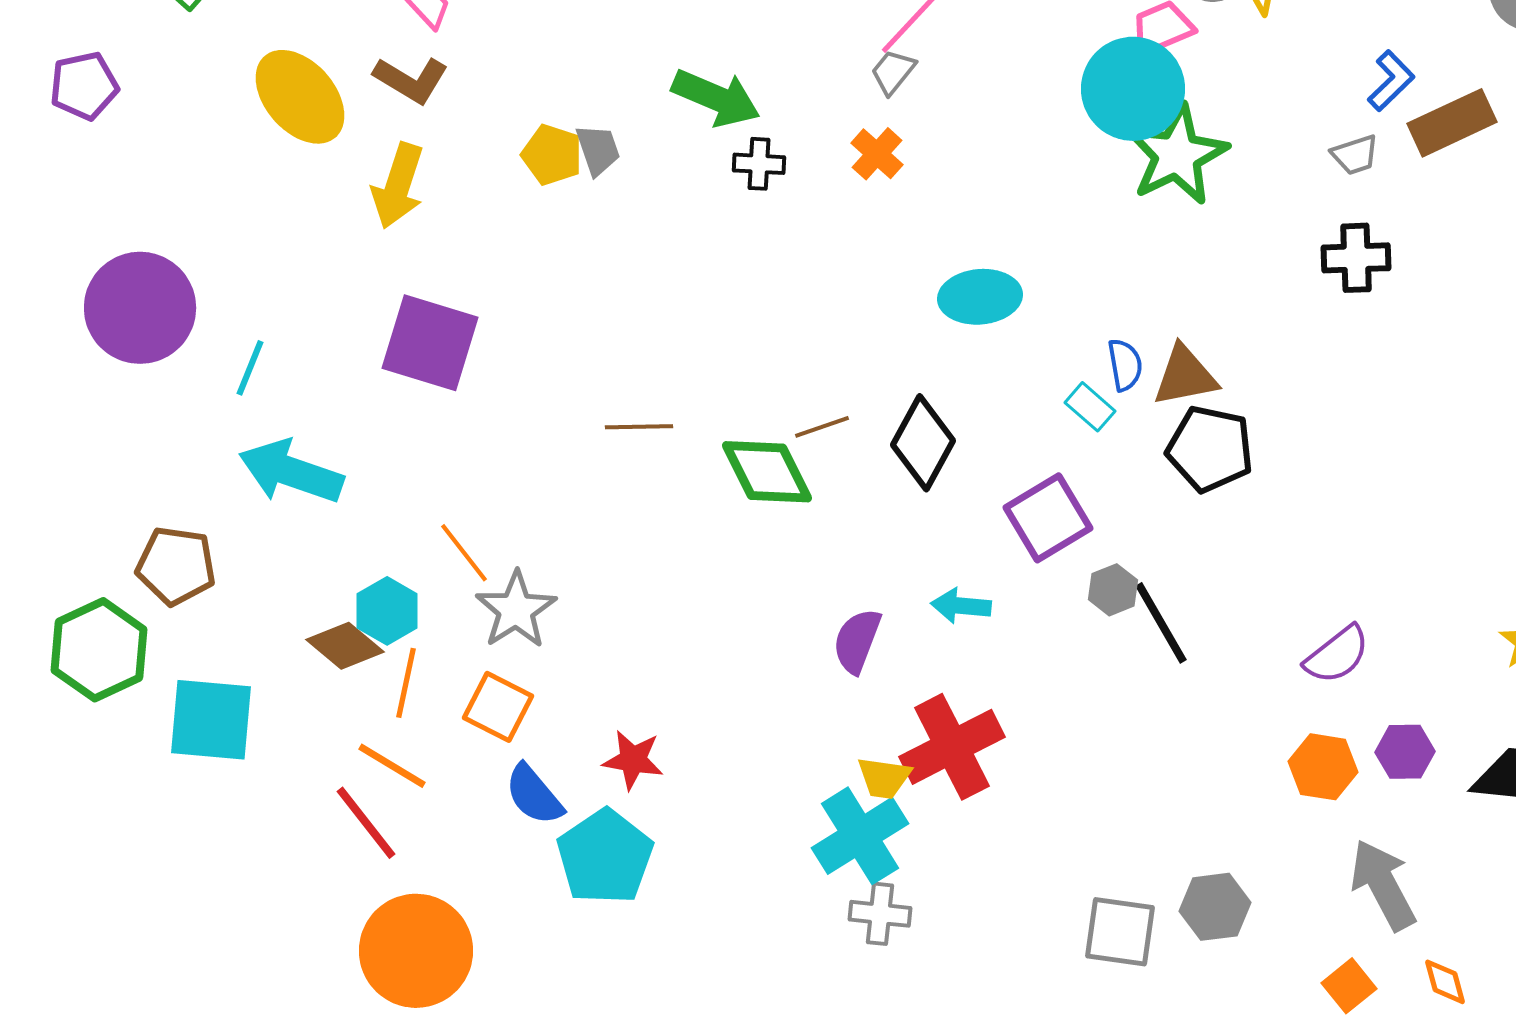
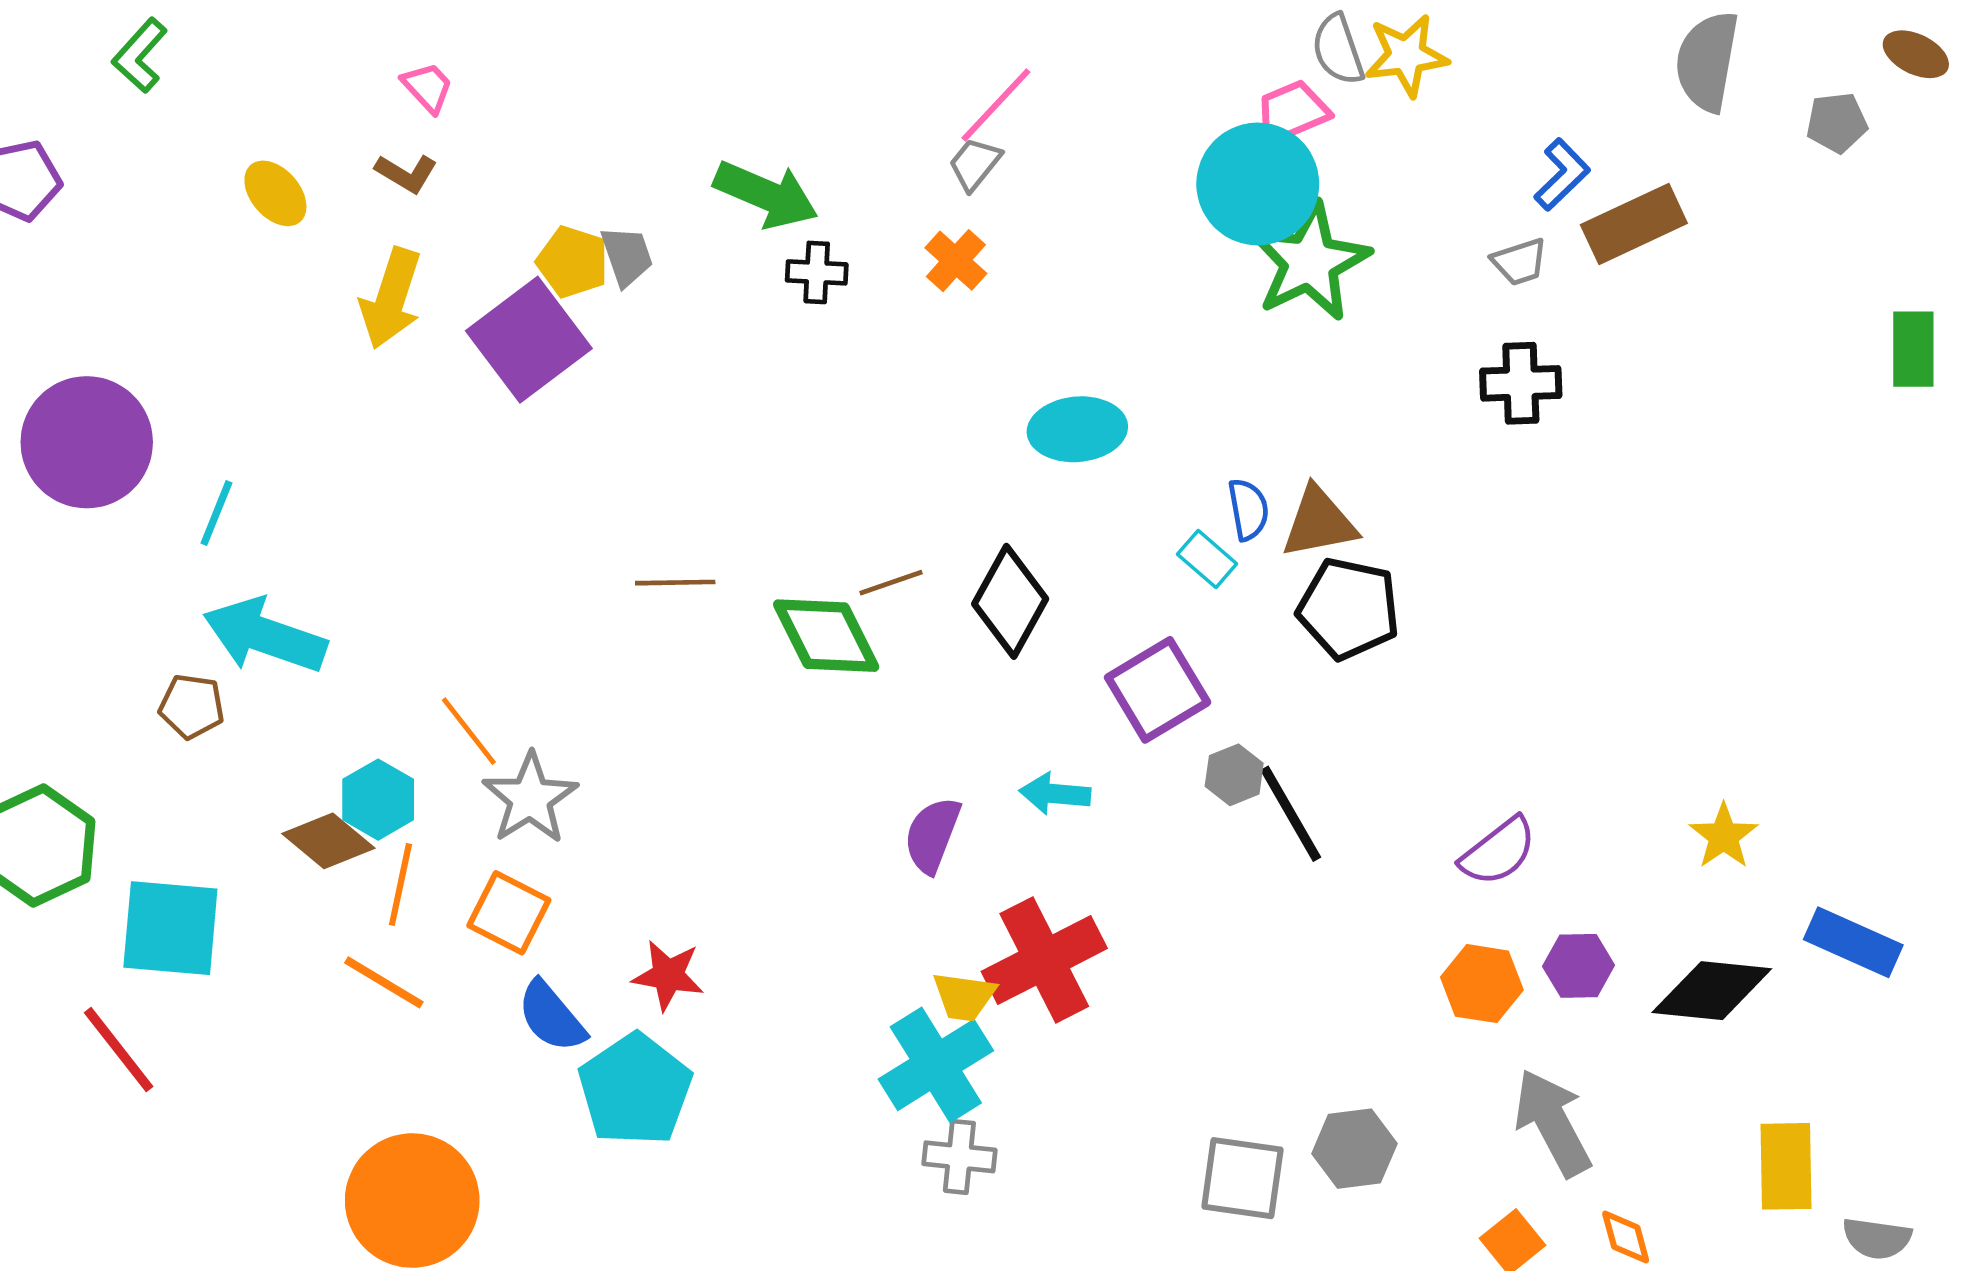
brown L-shape: (411, 80) -> (406, 173), size x0.7
yellow ellipse: (300, 97) -> (275, 193), size x0.6
purple square: (430, 343) -> (529, 340), moved, turned 36
brown pentagon: (176, 566) -> (192, 706), moved, size x0.7
red line: (366, 823) -> (119, 1050), moved

